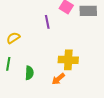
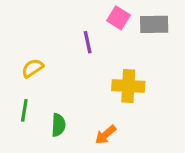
yellow cross: (68, 60) -> (128, 86), moved

